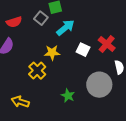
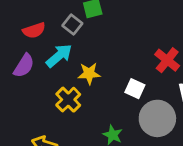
cyan arrow: (66, 28) -> (59, 56), moved
white square: (83, 50) -> (135, 89), moved

